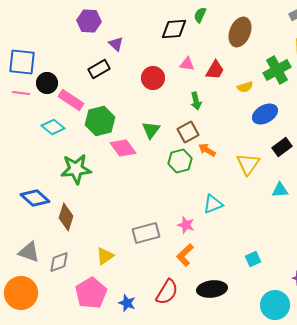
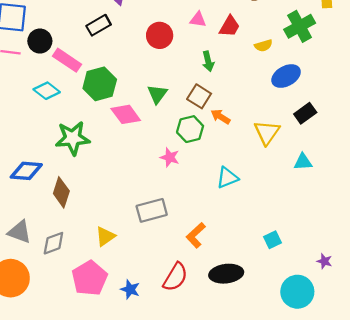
brown square: (188, 132) -> (199, 96), turned -30
blue diamond: (35, 198) -> (26, 171), turned -36
pink star: (186, 225) -> (170, 157), moved

